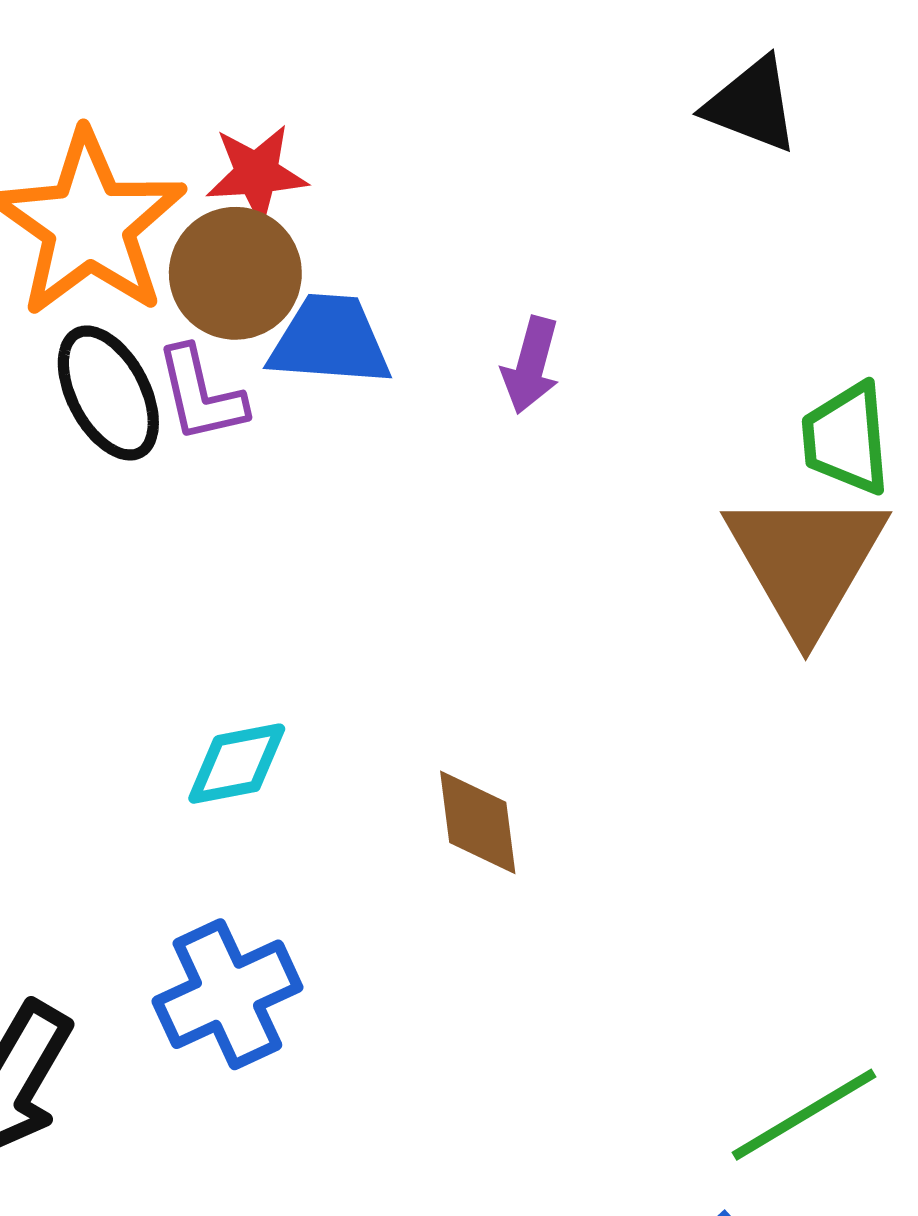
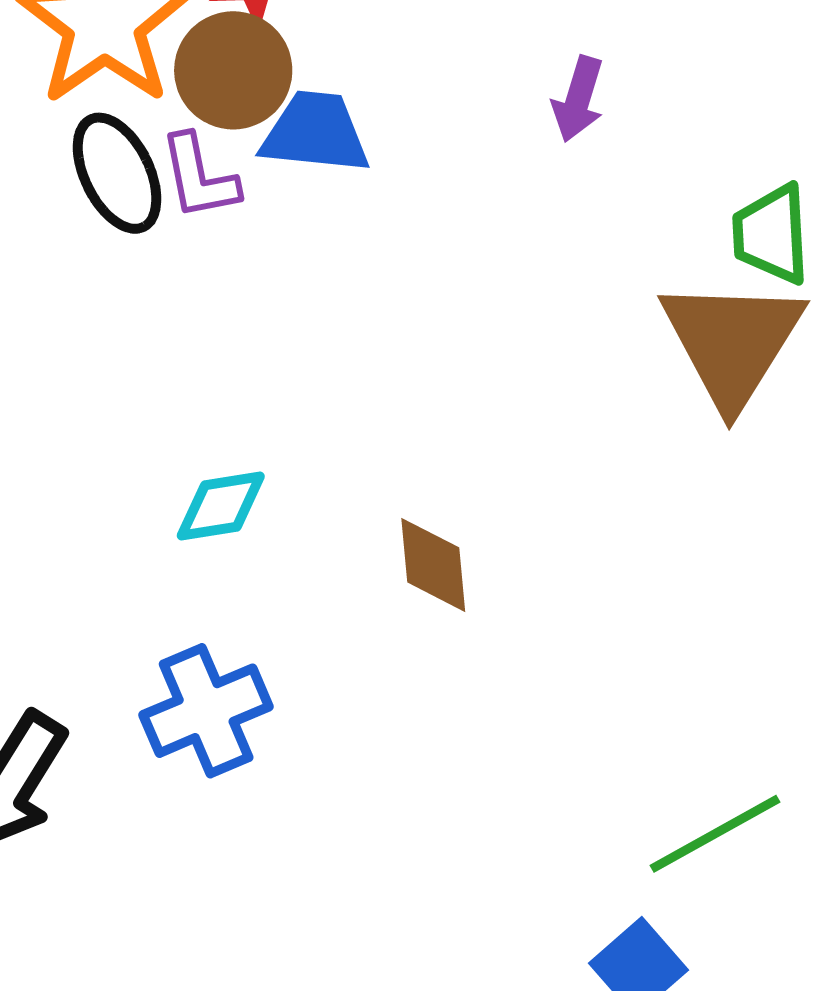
purple arrow: (531, 365) -> (578, 99), moved

